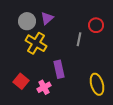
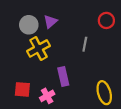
red circle: (96, 25) -> (106, 20), moved
yellow cross: (36, 43) -> (38, 48), turned 30
red square: (21, 81) -> (22, 89), turned -35

